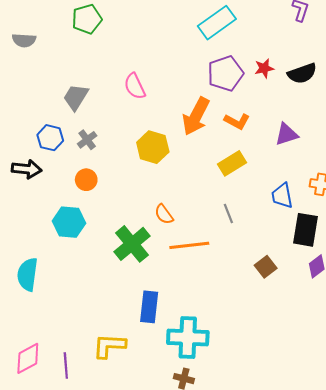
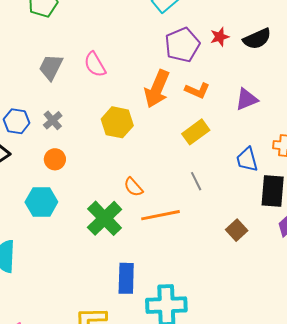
gray trapezoid: (76, 97) -> (51, 67), moved

